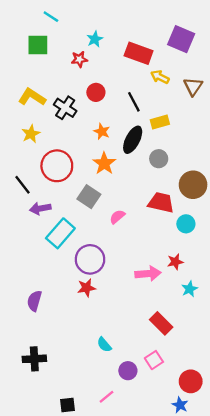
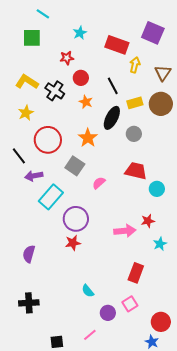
red star: (79, 59) -> (67, 58), moved
yellow arrow: (160, 77) -> (135, 65), turned 77
orange star: (102, 131) -> (86, 102), moved
brown circle: (193, 185) -> (161, 104), moved
red rectangle: (161, 323) -> (136, 273), turned 66

